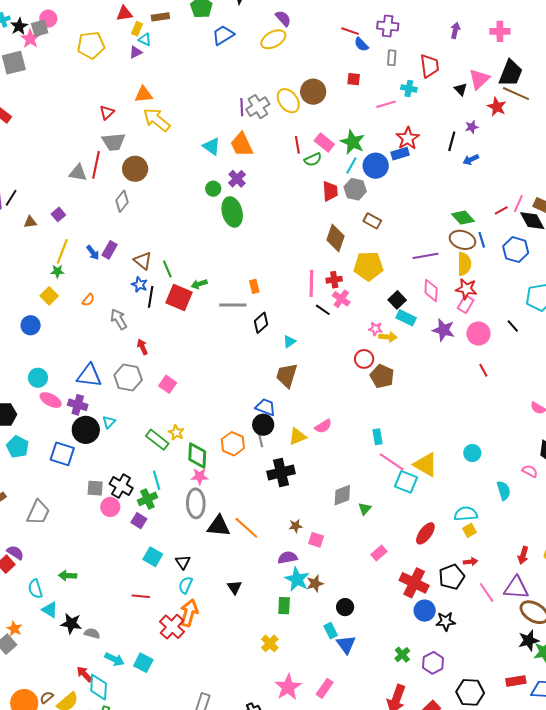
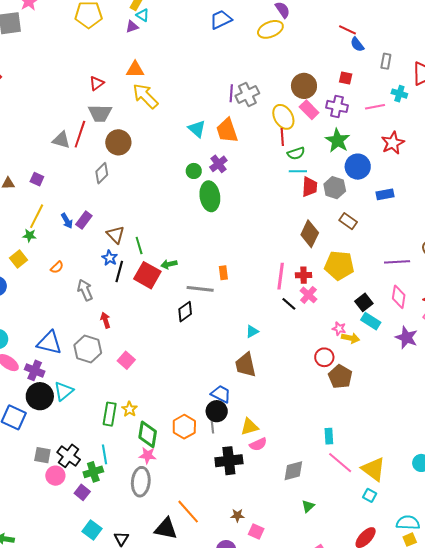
purple cross: (388, 26) -> (337, 106), moved
yellow ellipse: (288, 101) -> (283, 117), moved
pink rectangle: (324, 142) -> (309, 110), moved
blue rectangle: (400, 154) -> (385, 194), moved
cyan line: (351, 166) -> (298, 171), moved, turned 54
purple square: (58, 214) -> (37, 179), turned -32
black diamond: (261, 323) -> (185, 312), moved
brown trapezoid: (287, 375) -> (246, 365), turned -36
cyan triangle: (109, 422) -> (64, 391), size x1.5
pink semicircle: (323, 426) -> (258, 444), moved
green rectangle: (157, 440) -> (110, 414), turned 55
cyan square: (406, 482) -> (370, 495), moved, size x0.6
gray diamond: (342, 495) -> (293, 471), moved
black triangle: (219, 526) -> (166, 529), moved

